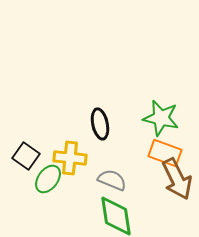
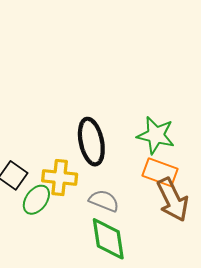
black ellipse: (100, 124) -> (91, 142), size x1.4

